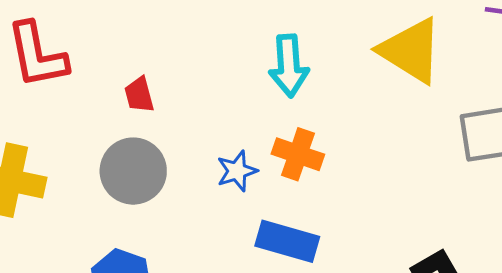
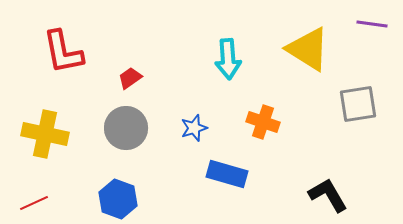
red trapezoid: (139, 95) -> (130, 78), turned 70
orange cross: (298, 154) -> (263, 122), moved

